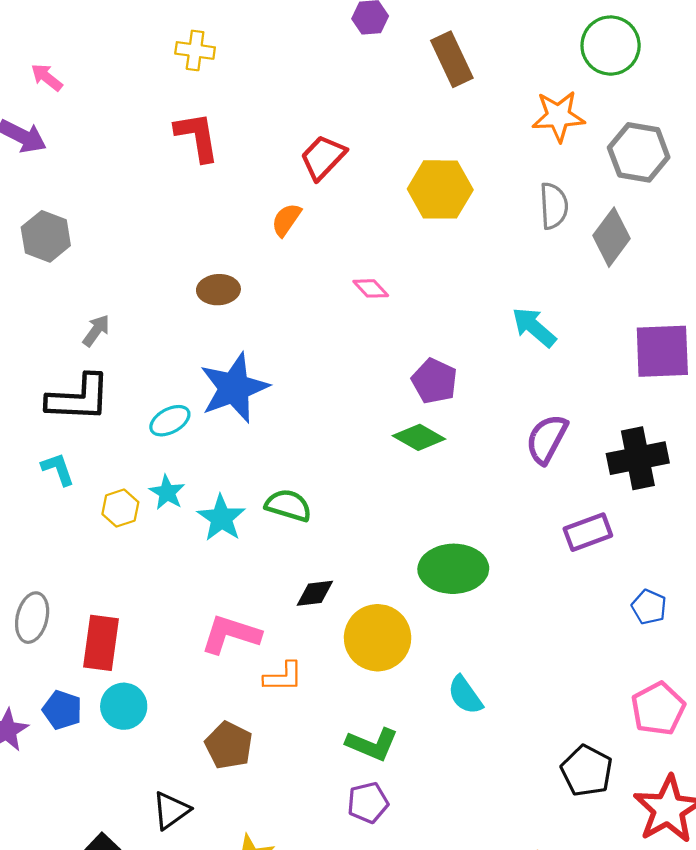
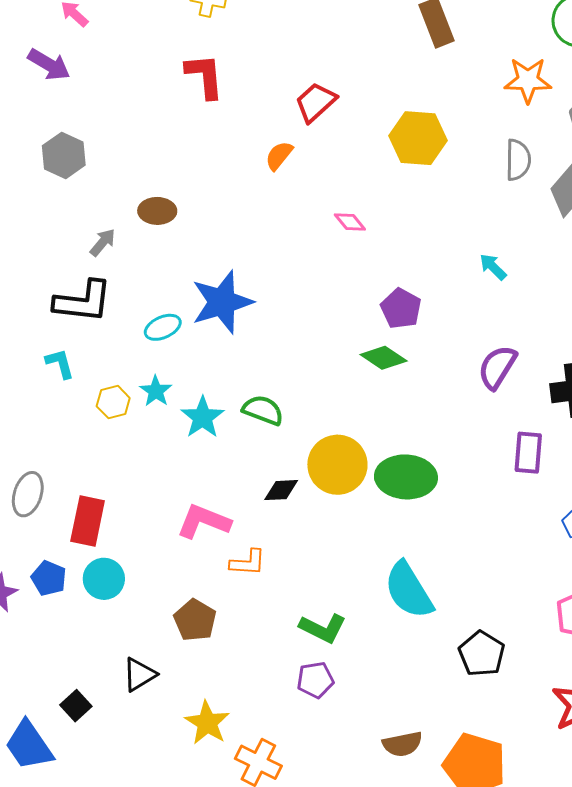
brown ellipse: (218, 290) -> (157, 211), moved
cyan arrow: (534, 327) -> (493, 267), size x0.7
purple rectangle: (588, 532) -> (528, 453), turned -69
yellow circle: (378, 638) -> (337, 465), moved
cyan semicircle: (465, 695) -> (409, 590), size x1.6
black pentagon: (587, 771) -> (482, 654), moved

